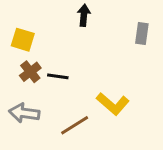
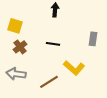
gray rectangle: (142, 34) -> (93, 39), moved
black line: (58, 76) -> (53, 44), moved

